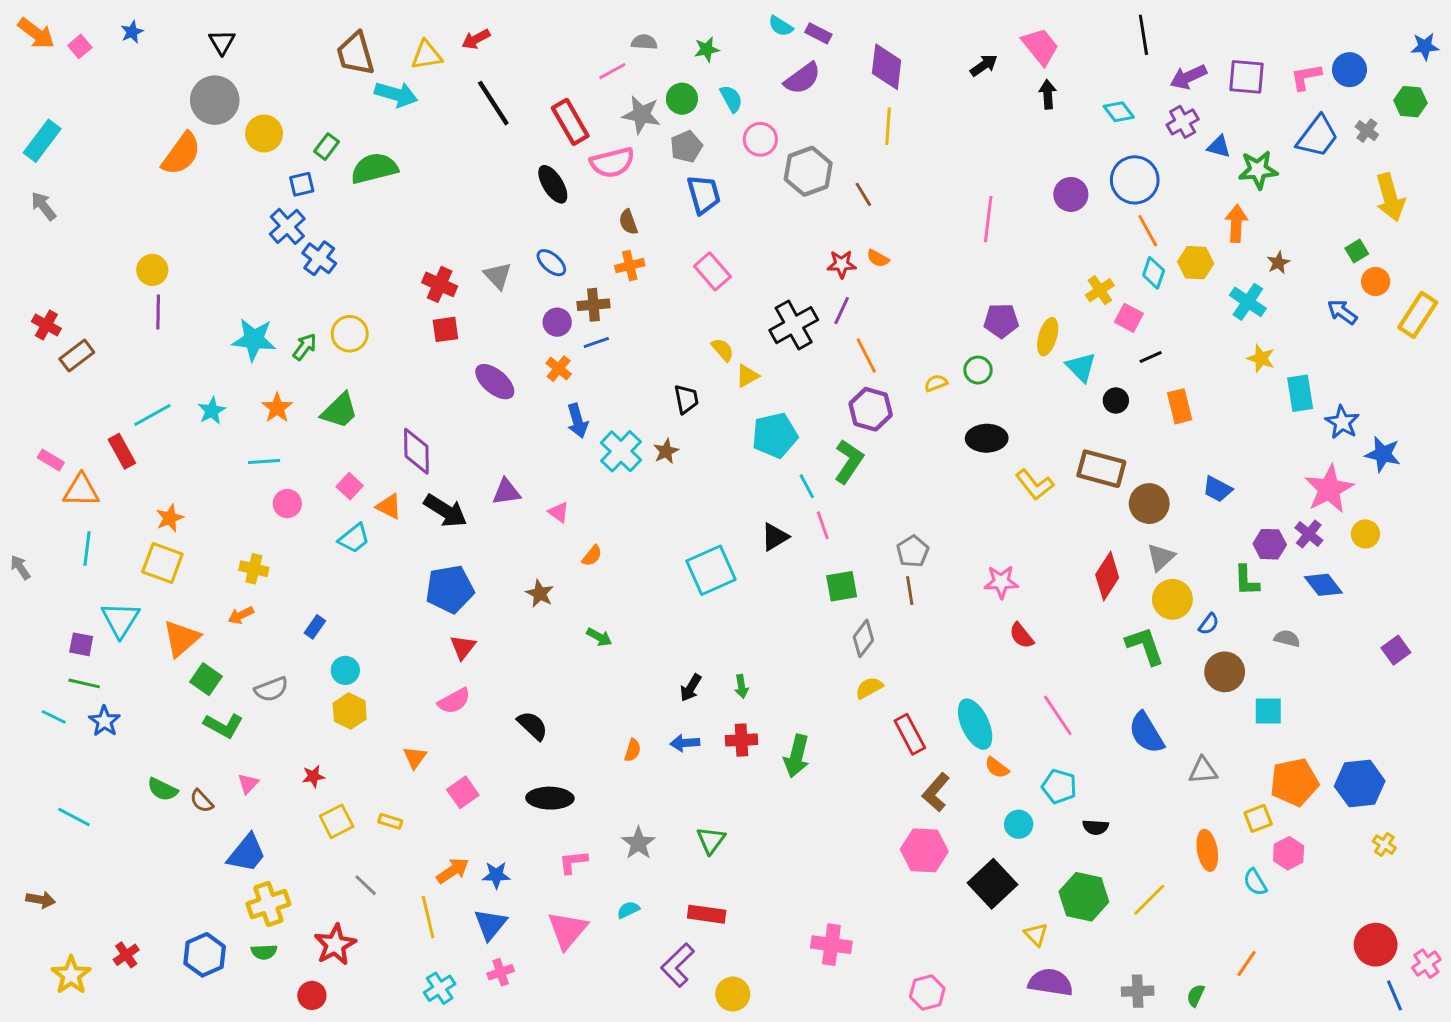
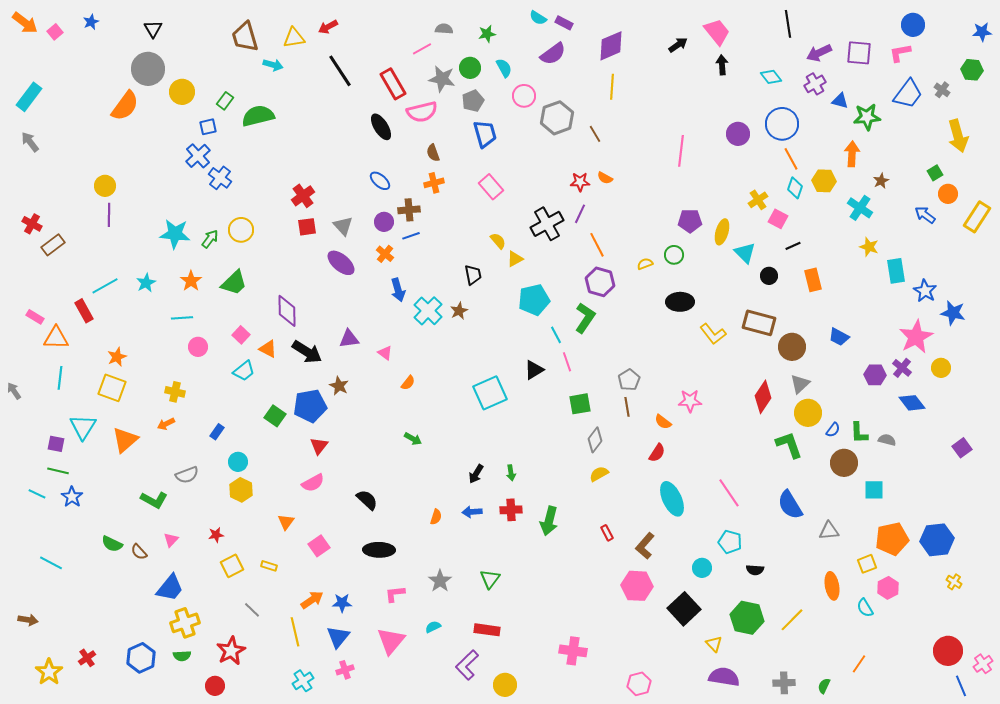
purple diamond: (887, 67) -> (611, 46), turned 60
blue circle: (1349, 70) -> (913, 25), moved
cyan arrow: (396, 94) -> (273, 65), size x0.7
gray triangle: (498, 276) -> (343, 226), moved
red cross: (440, 284) -> (303, 196), turned 30
green L-shape: (1246, 580) -> (859, 433), moved
brown star: (540, 593) -> (339, 386), moved
red semicircle: (1022, 636) -> (657, 453), moved, turned -108
green square: (206, 679) -> (275, 416), moved
red rectangle: (910, 734) -> (607, 533), moved, size x0.6
orange semicircle: (997, 768) -> (663, 422), moved

